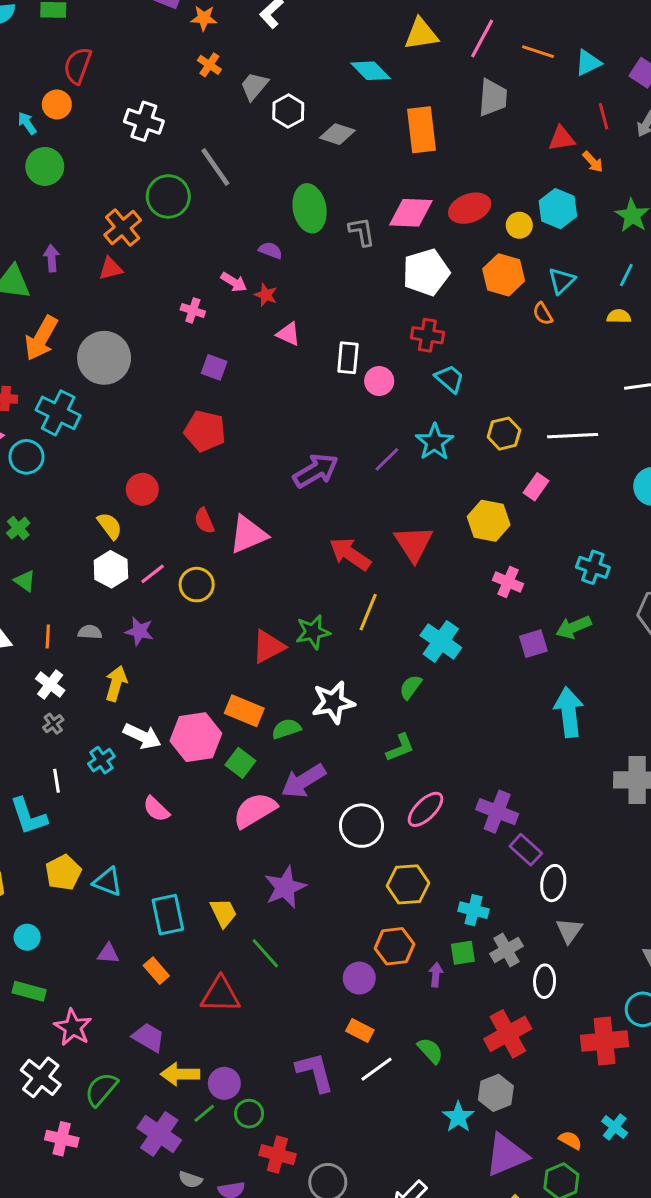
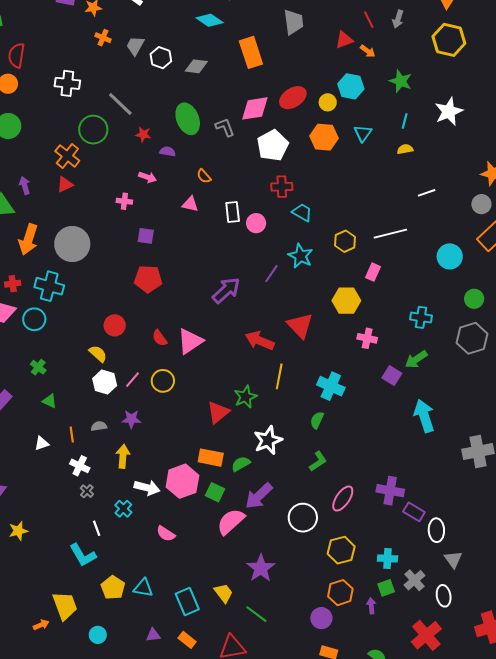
red star: (266, 295) -> (143, 134), moved
orange semicircle: (543, 314) -> (204, 176), moved
purple square: (533, 644) -> (392, 376), turned -30

